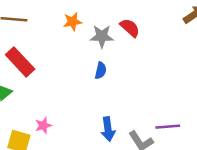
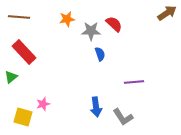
blue semicircle: (101, 71) -> (100, 54), moved, turned -32
purple line: (168, 127) -> (134, 82), moved

